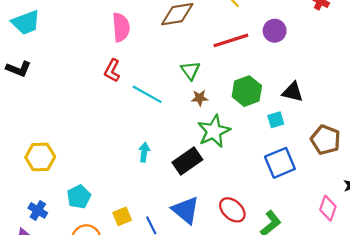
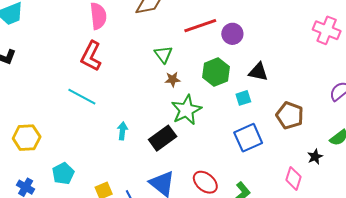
purple circle: (275, 31) -> (232, 34), moved
red L-shape: (112, 71) -> (91, 56), size x1.4
cyan line: (147, 94) -> (82, 97), moved

